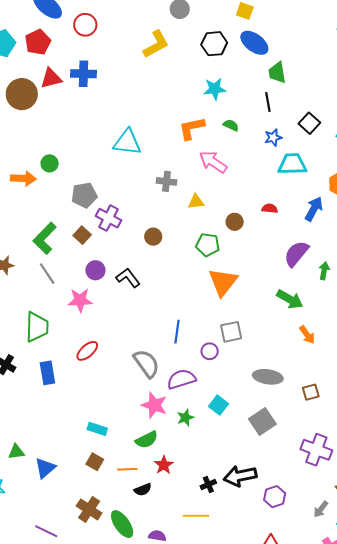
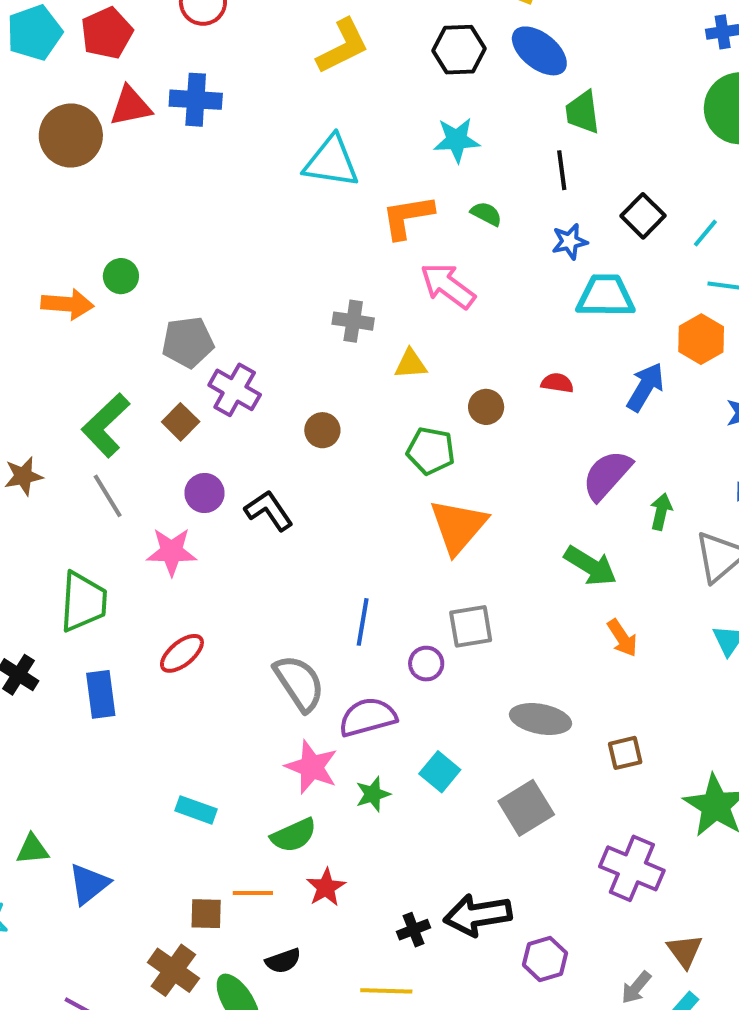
cyan triangle: (127, 142) -> (331, 162), moved
brown square: (95, 462) -> (206, 914), moved, turned -30
black semicircle: (143, 490) -> (283, 961), moved

